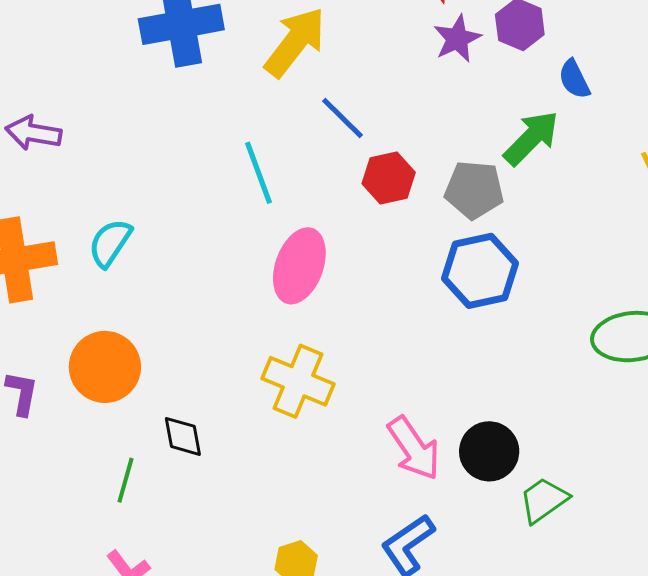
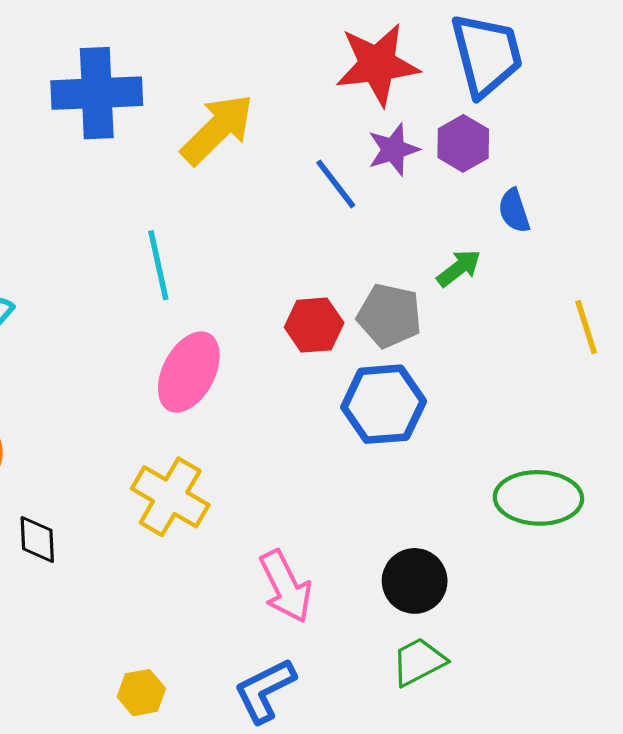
blue line: (342, 118) -> (336, 184), moved
green arrow: (531, 138) -> (459, 268), size x0.7
red hexagon: (389, 178) -> (314, 325), moved
black circle: (489, 451) -> (415, 581), moved

